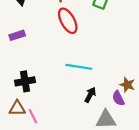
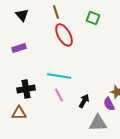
cyan line: (79, 67) -> (59, 76), moved
pink line: (33, 116) -> (59, 95), moved

